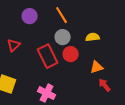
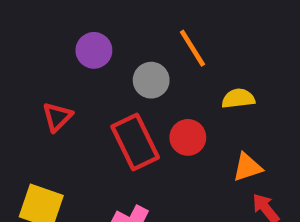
orange line: (62, 15) -> (192, 48), moved
gray circle: (63, 37) -> (151, 80), moved

